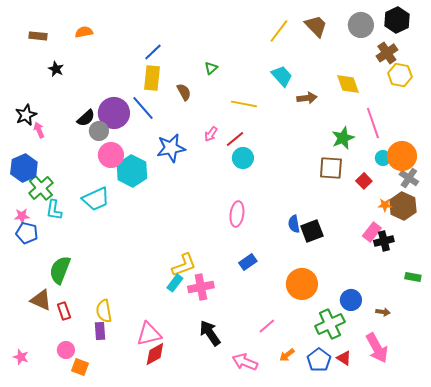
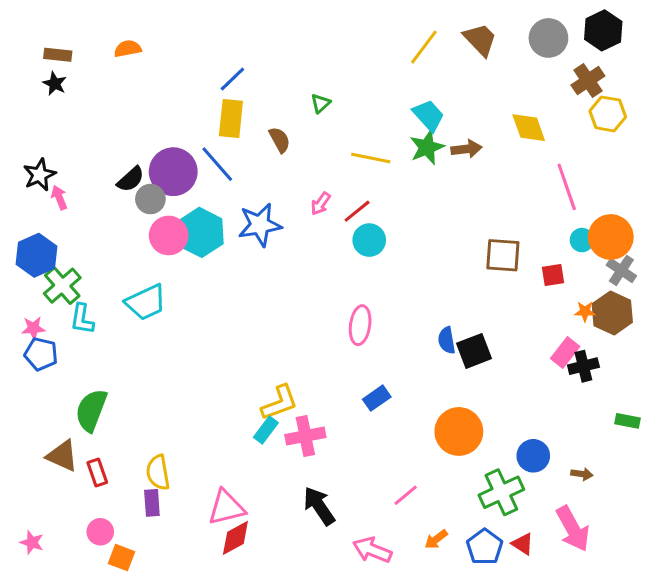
black star: (56, 69) -> (55, 84), moved
green star: (343, 138) -> (427, 147), moved
cyan hexagon: (132, 171) -> (201, 232), moved
red square: (364, 181) -> (553, 275), turned 35

